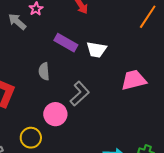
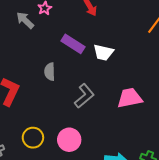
pink trapezoid: (134, 80) -> (130, 98), moved
pink circle: (55, 114) -> (69, 140), moved

